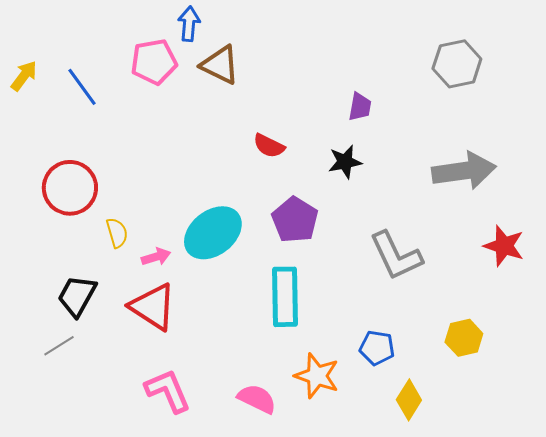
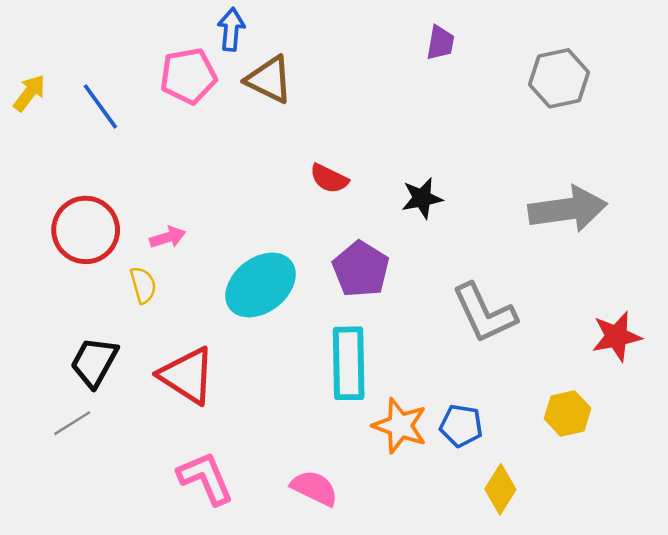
purple trapezoid: (360, 107) -> (440, 43), moved
red star: (504, 246) -> (616, 336), moved, turned -30
pink arrow: (156, 257) -> (168, 237), moved
orange star: (317, 376) -> (400, 426), moved

